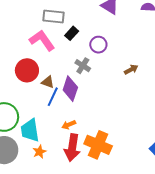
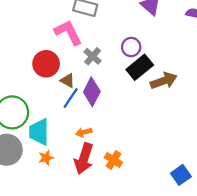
black rectangle: (72, 33) -> (140, 67), moved, size x1.6
gray cross: (83, 66) -> (93, 56), moved
brown arrow: (131, 69) -> (164, 81), size x1.6
orange cross: (98, 145) -> (113, 160), size x0.6

